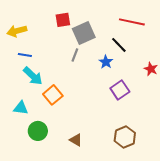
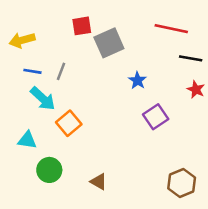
black line: (119, 45) -> (191, 58), moved, turned -36
gray line: (75, 55) -> (61, 71), moved
brown hexagon: (125, 137) -> (182, 183), moved

